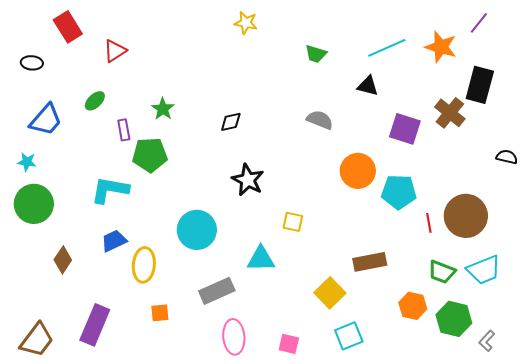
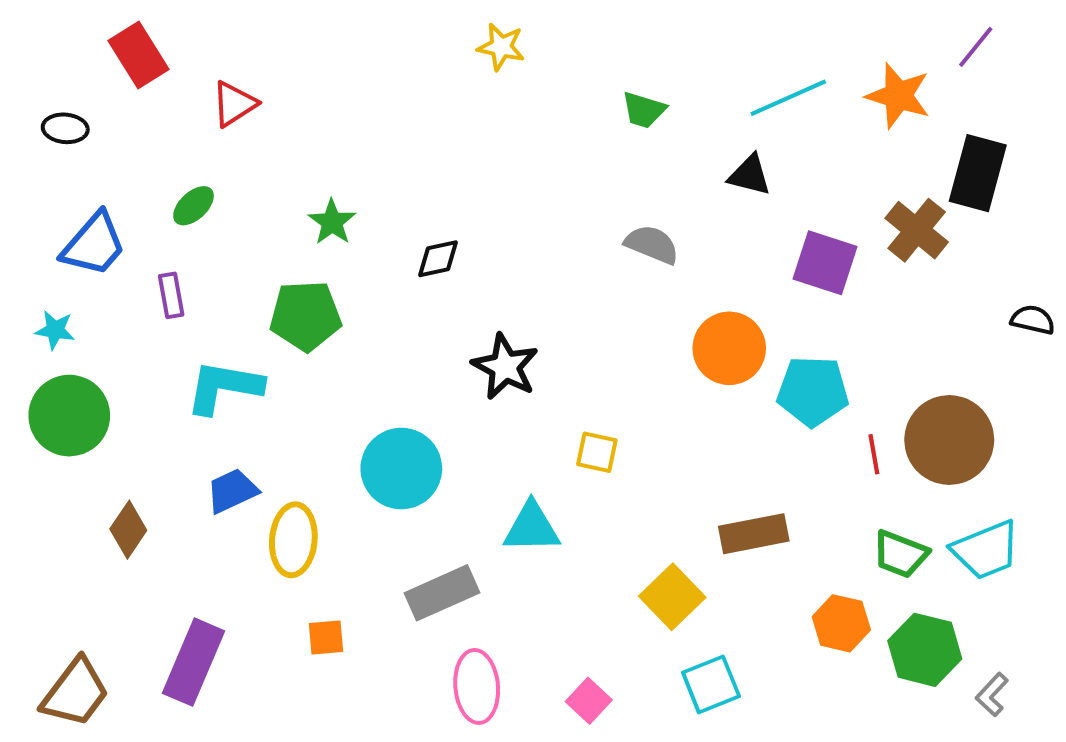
black diamond: (231, 122) -> (438, 259), moved
purple rectangle: (124, 130) -> (171, 295), moved
pink square: (289, 344) -> (589, 701), turned 30

